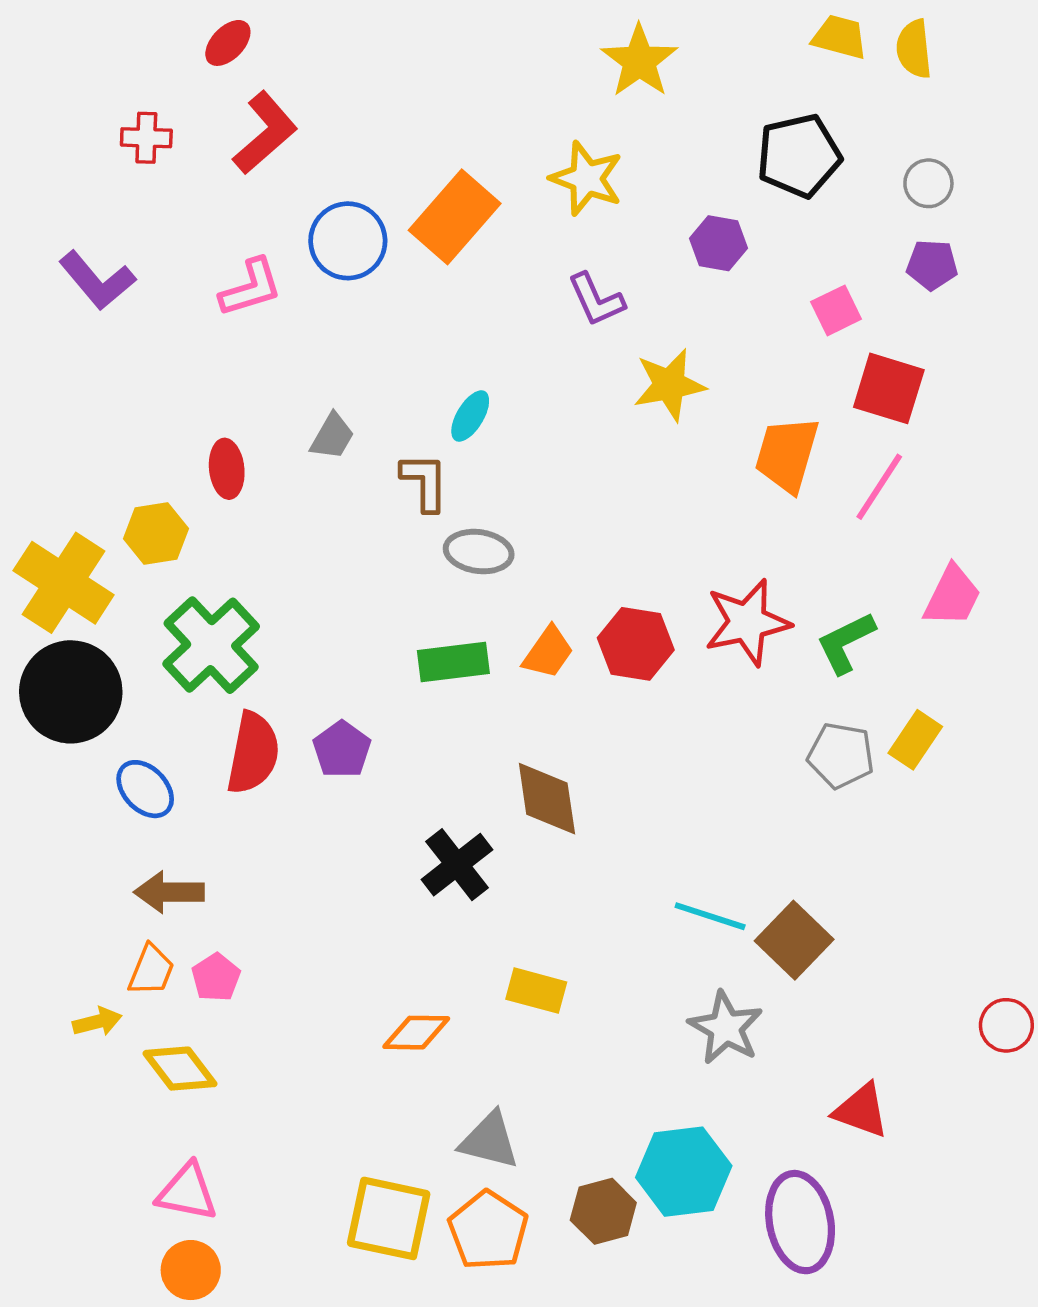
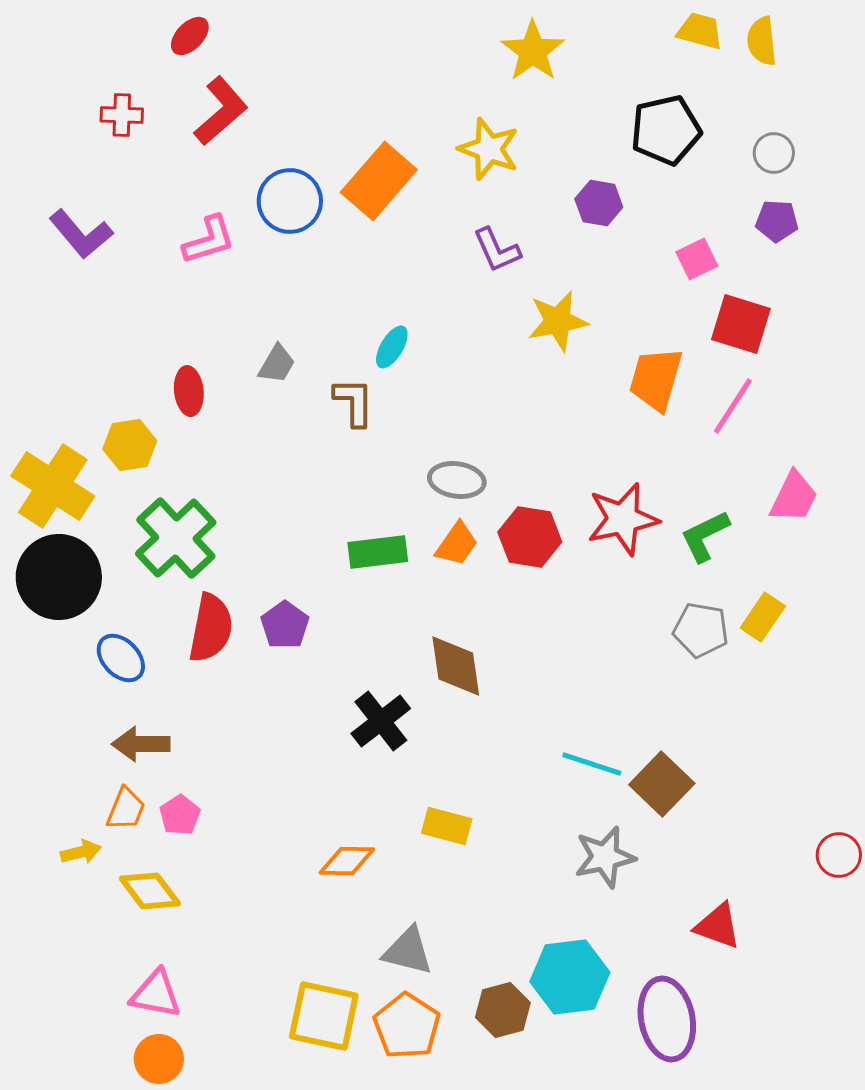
gray ellipse: (479, 552) -> (457, 480), moved
gray star: (726, 1028) -> (605, 857), turned 30

